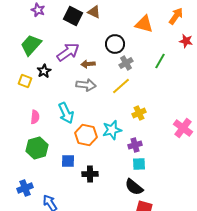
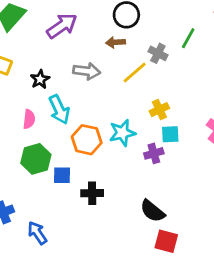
gray cross: (126, 63) -> (158, 53), moved, turned -32
brown arrow: (88, 64) -> (115, 42), moved
black star: (44, 71) -> (40, 79), moved
pink semicircle: (35, 117) -> (29, 119), moved
green hexagon: (37, 148) -> (36, 159), moved
cyan square: (139, 164) -> (170, 134), moved

